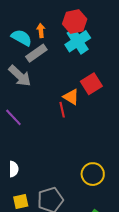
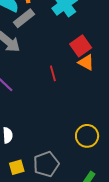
orange triangle: (71, 97) -> (86, 62), moved

